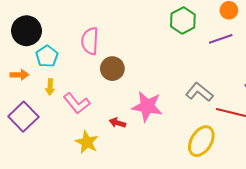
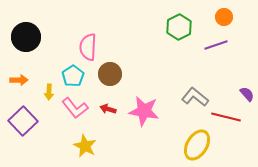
cyan pentagon: (47, 56) -> (73, 76), moved
red arrow: (117, 123) -> (108, 109), moved

